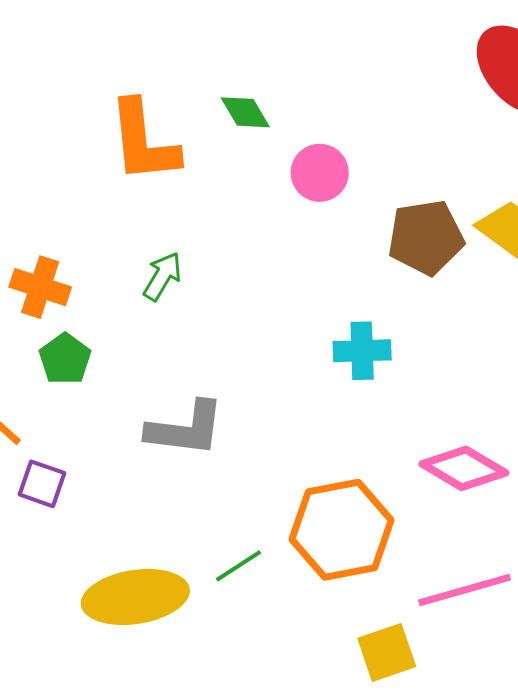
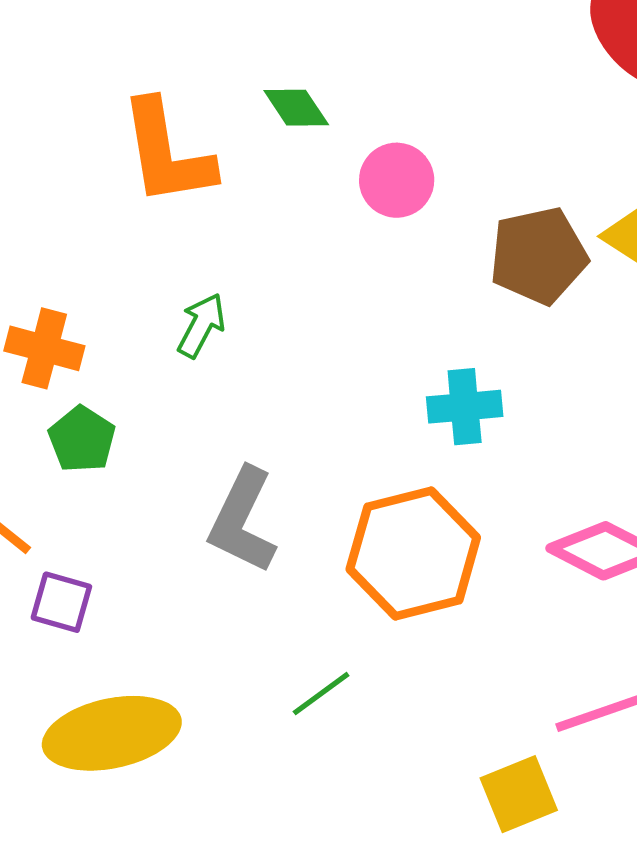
gray L-shape: (186, 429) -> (243, 521), turned 112
orange hexagon: (342, 530) -> (413, 553), moved
yellow ellipse: (135, 597) -> (112, 733), moved

